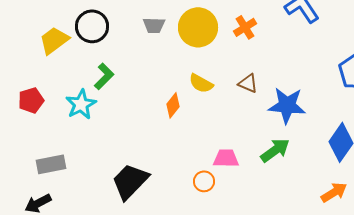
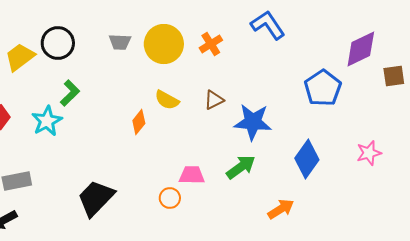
brown triangle: (248, 83) -> (214, 100), turned -50
orange arrow: (334, 192) -> (281, 209), moved

